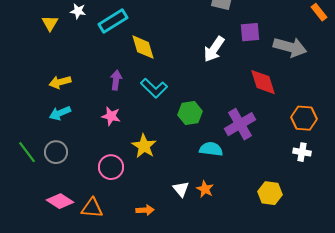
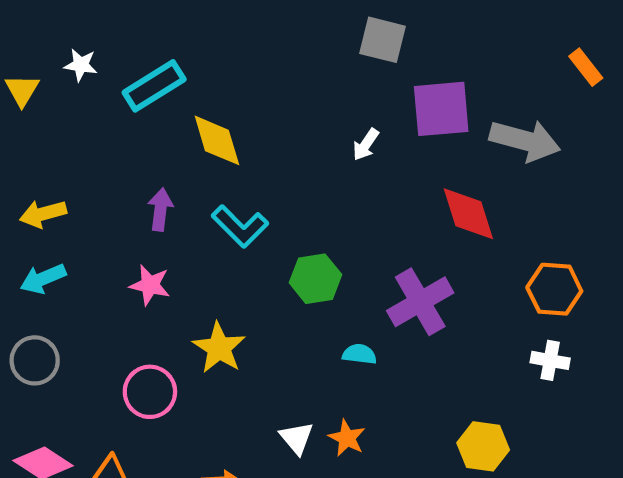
purple square: (250, 32) -> (441, 109), size x1.4
white arrow: (214, 49) -> (366, 145), size x0.6
cyan semicircle: (211, 149) -> (359, 354), size x0.7

